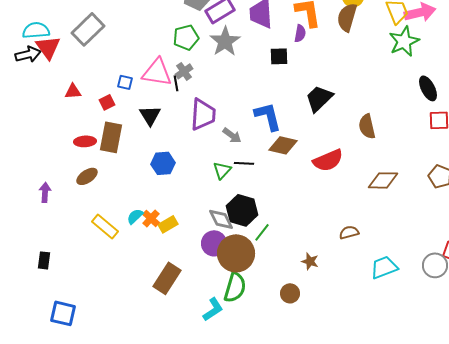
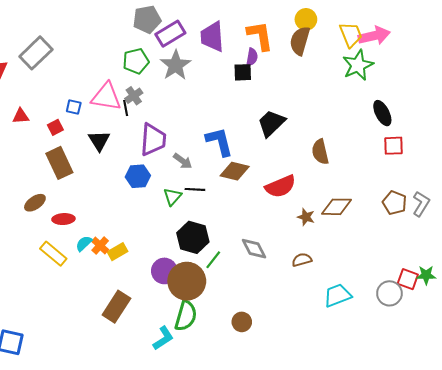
black square: (279, 56) -> (243, 72), moved
brown rectangle: (111, 137) -> (59, 163), turned -36
red ellipse: (85, 141) -> (63, 219), moved
blue hexagon: (163, 163) -> (138, 176), moved
gray diamond: (221, 219) -> (254, 249), moved
brown star: (310, 261) -> (306, 217), moved

